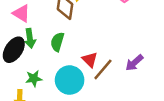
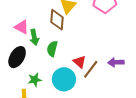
green arrow: (30, 38) -> (34, 37), moved
purple arrow: (134, 63) -> (116, 62), turned 42

